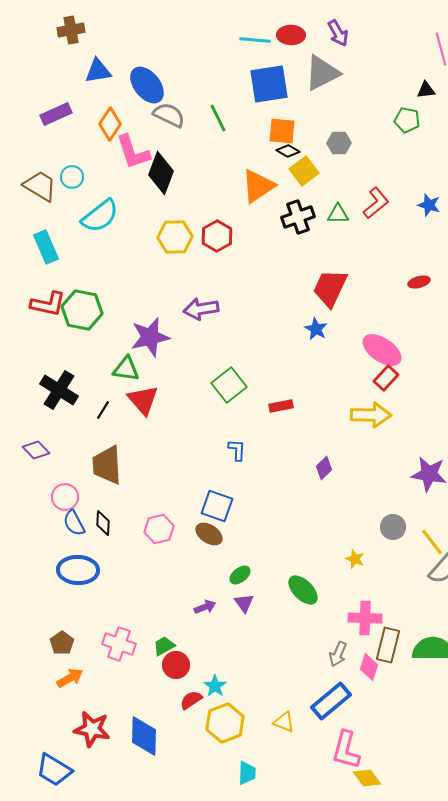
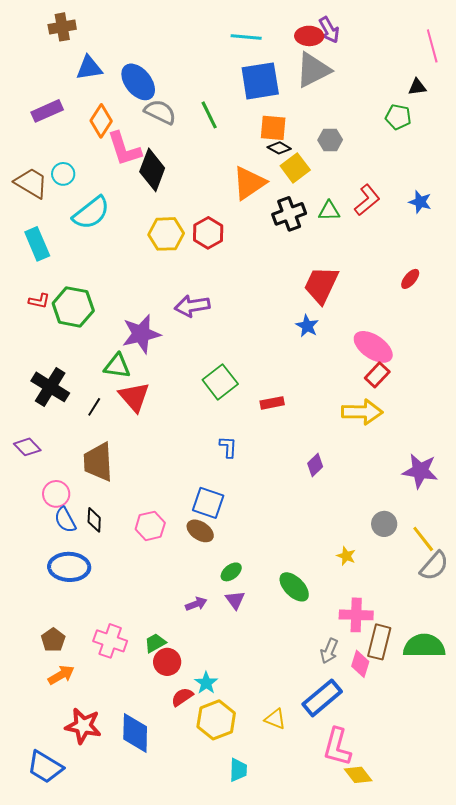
red ellipse: (291, 35) -> (309, 36), moved
red ellipse: (419, 282) -> (410, 279), turned -35
red L-shape: (48, 304) -> (39, 301), size x0.6

